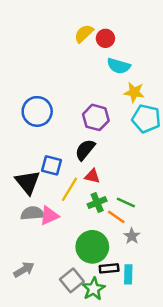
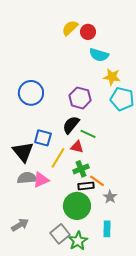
green line: (126, 203) -> (88, 134), moved
black rectangle: (109, 268) -> (86, 186), moved

